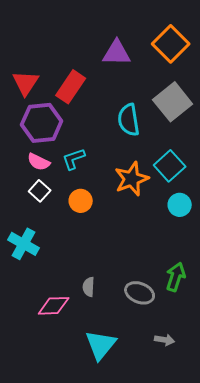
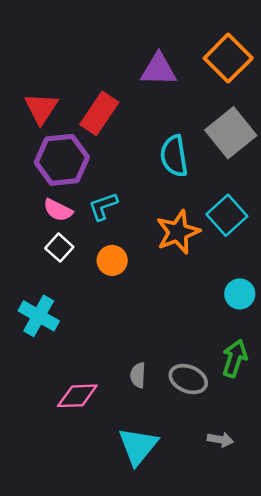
cyan circle: (180, 205) -> (240, 294), moved
gray semicircle: (89, 287) -> (138, 375), moved

